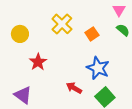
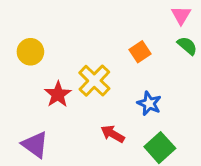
yellow cross: (62, 24) -> (94, 81), moved
blue star: (98, 68) -> (149, 103), size x0.7

